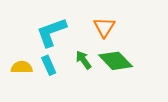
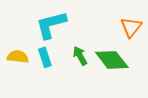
orange triangle: (104, 27) -> (131, 27), moved

